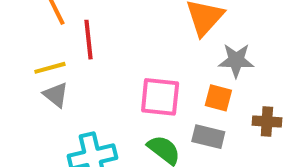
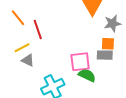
pink square: (160, 97) -> (80, 62), moved
gray rectangle: (208, 137) -> (105, 55), moved

